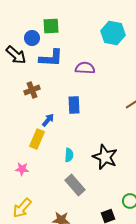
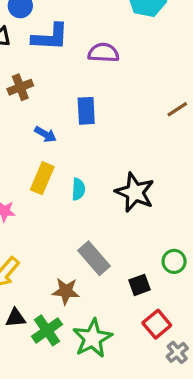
blue arrow: (48, 120) -> (45, 134), turned 80
yellow rectangle: (37, 139) -> (42, 178), moved
gray rectangle: (75, 185) -> (94, 258), moved

